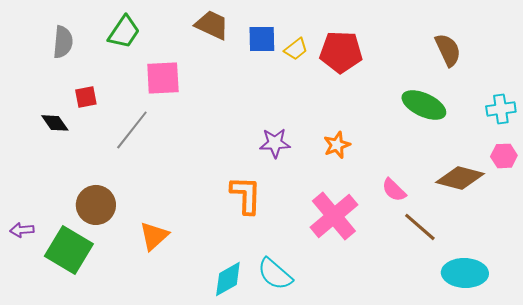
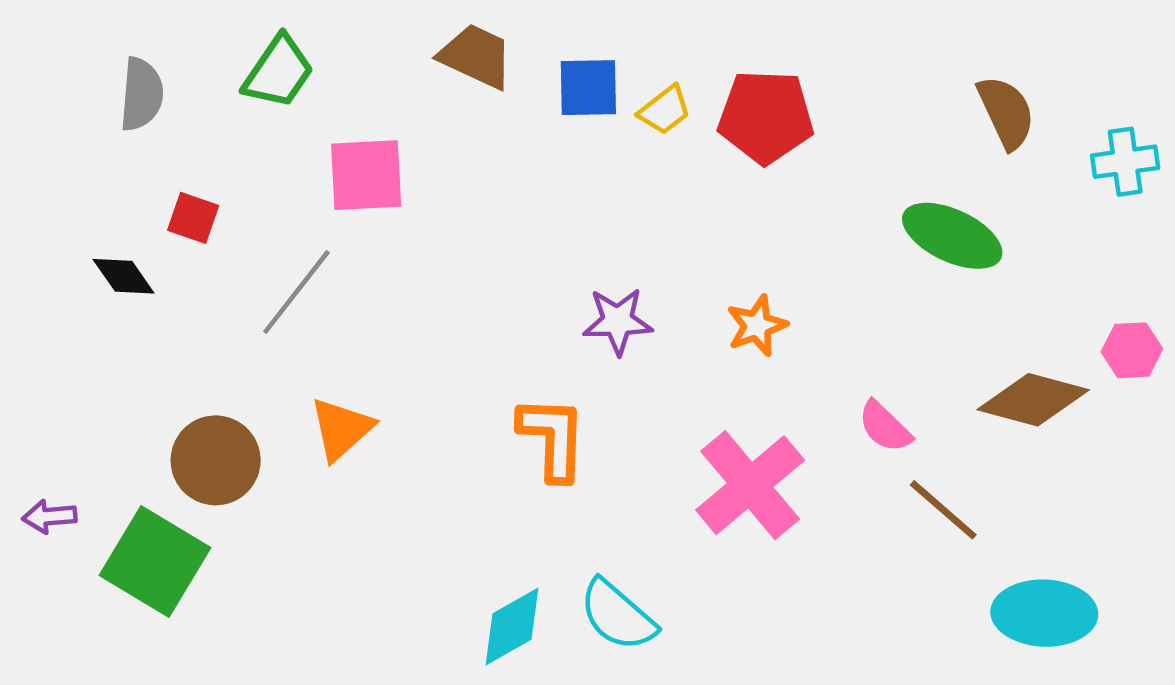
red square: (86, 97) -> (193, 218), turned 30
cyan cross: (501, 109) -> (1125, 162), moved
orange triangle: (154, 236) -> (341, 429), moved

